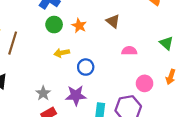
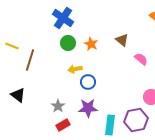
pink semicircle: (129, 51) -> (141, 59), moved, turned 40
blue circle: (86, 67) -> (88, 82), moved

